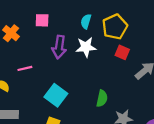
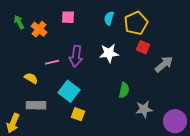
purple arrow: (59, 47) -> (76, 56), moved
white star: (86, 47) -> (109, 53), moved
cyan square: (56, 95) -> (69, 91), moved

